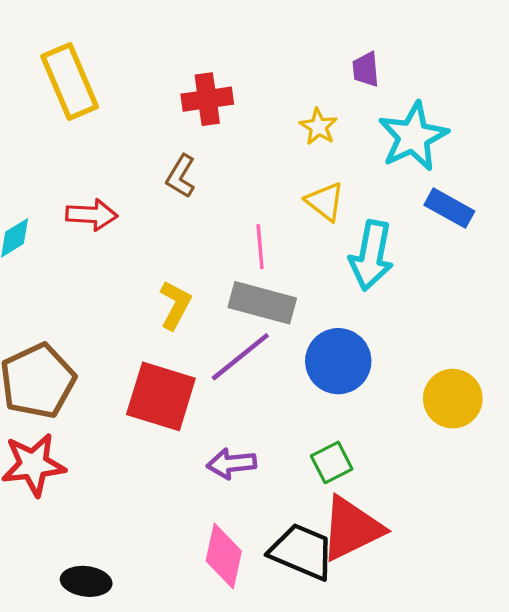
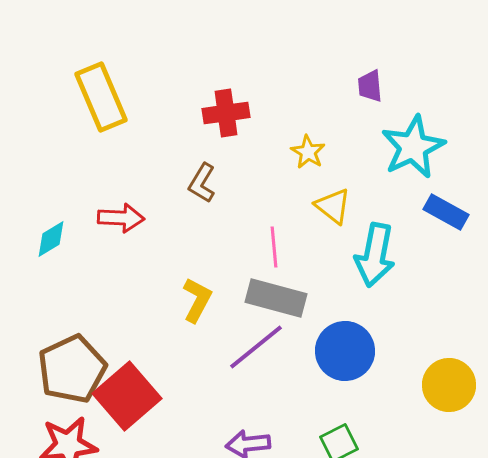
yellow star: (318, 127) -> (308, 152), moved
red square: (161, 396) -> (127, 396), moved, turned 32

